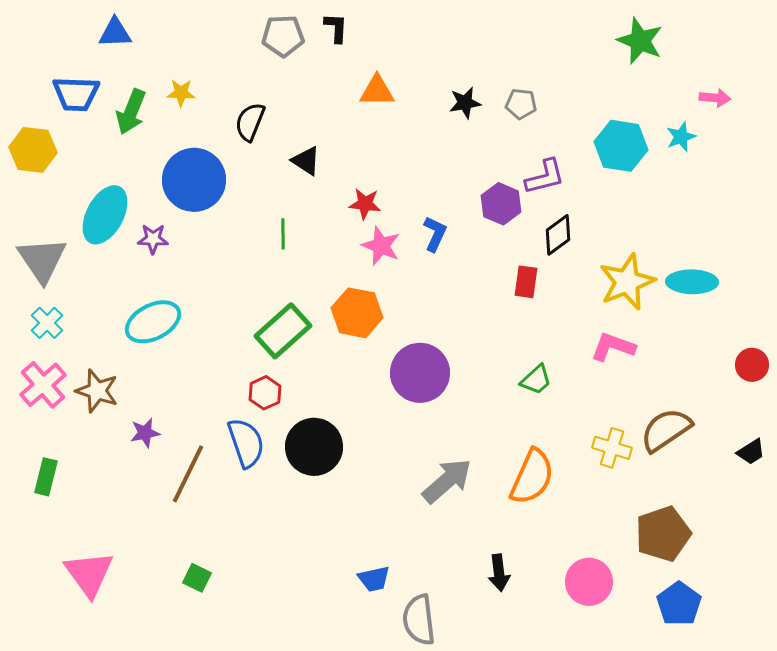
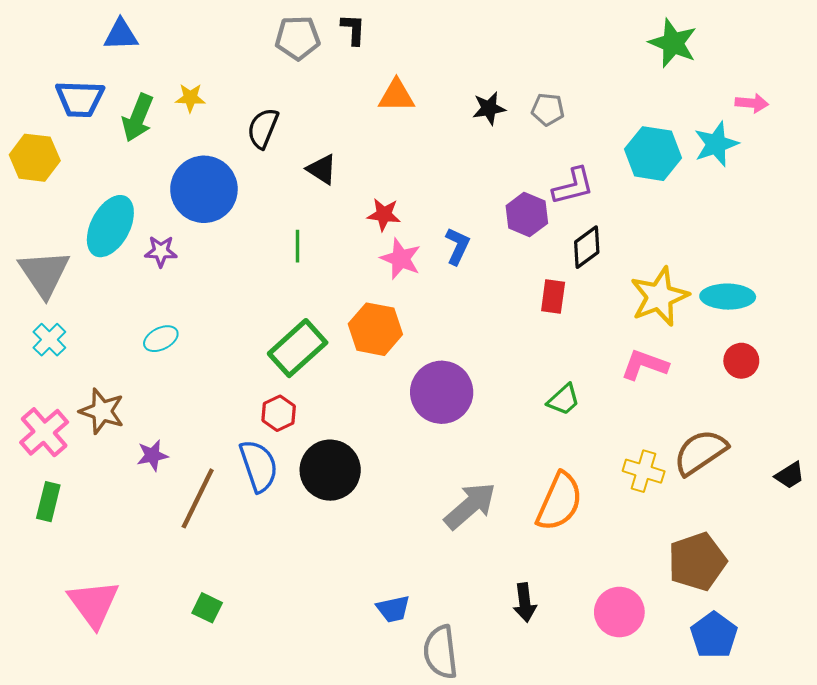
cyan star: (681, 137) -> (716, 144), size x1.4
cyan ellipse: (153, 322) -> (161, 339), size x0.6
red circle: (752, 365) -> (741, 361), moved
pink cross: (43, 385) -> (44, 432), moved

